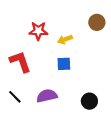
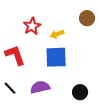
red star: (38, 31) -> (32, 26), turned -30
blue square: (64, 64) -> (56, 57), size x1.6

